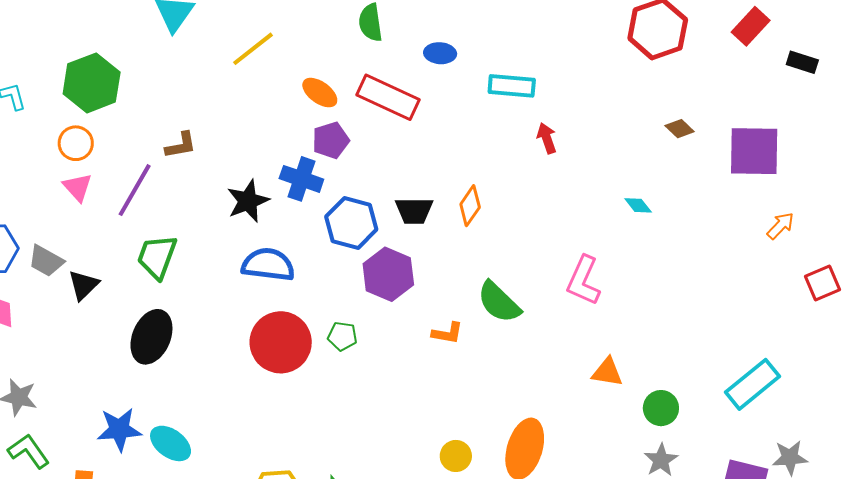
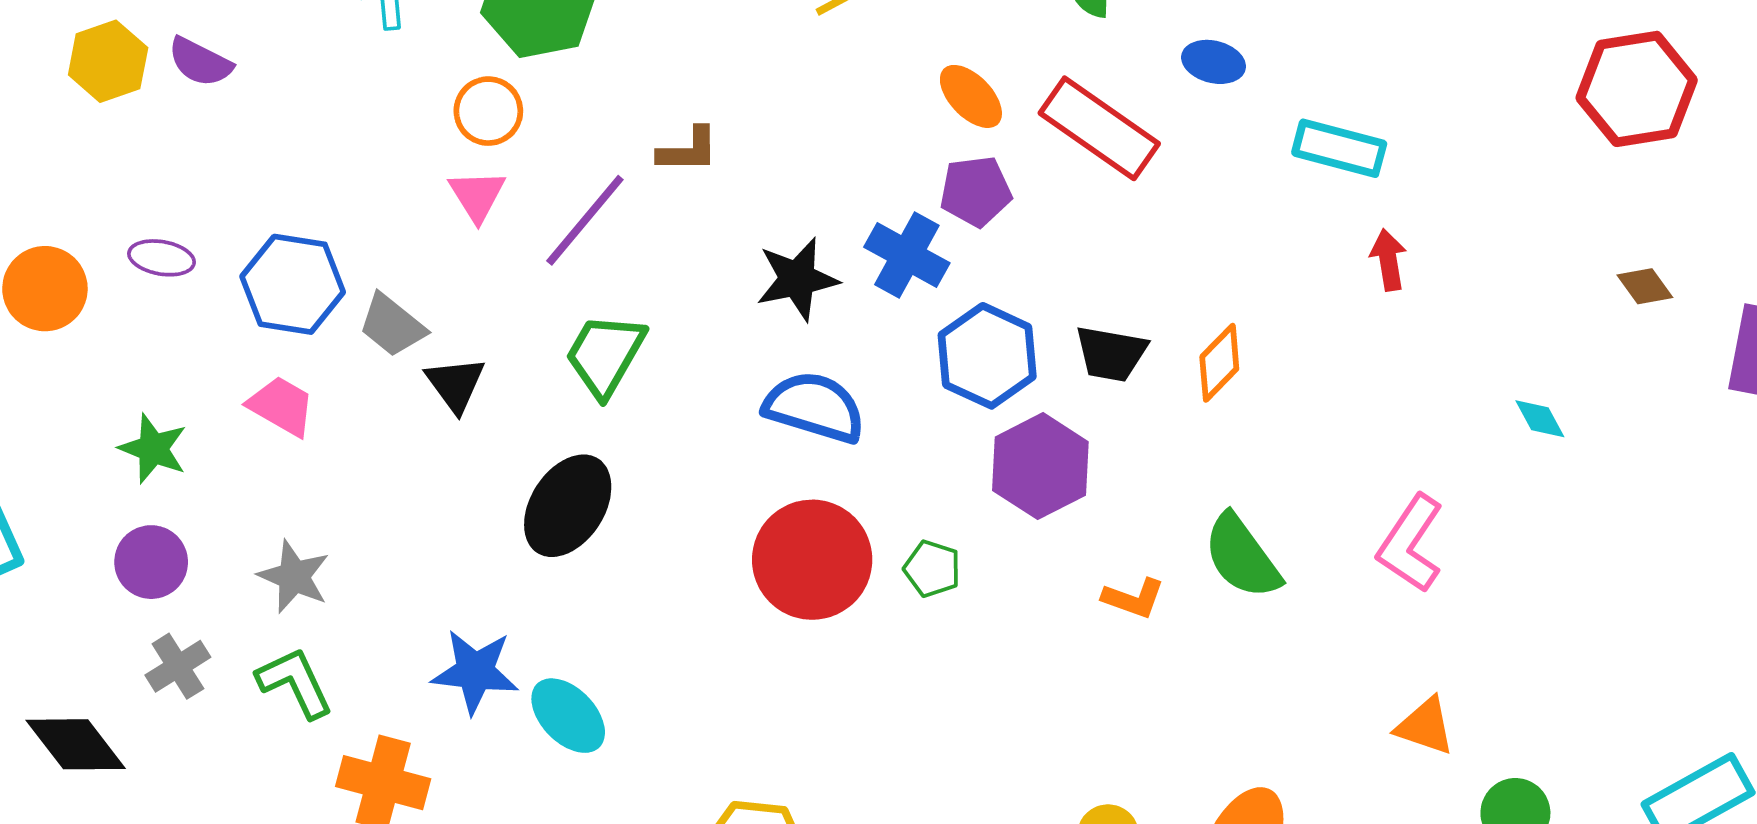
black triangle: (83, 285) -> (455, 384), turned -32

